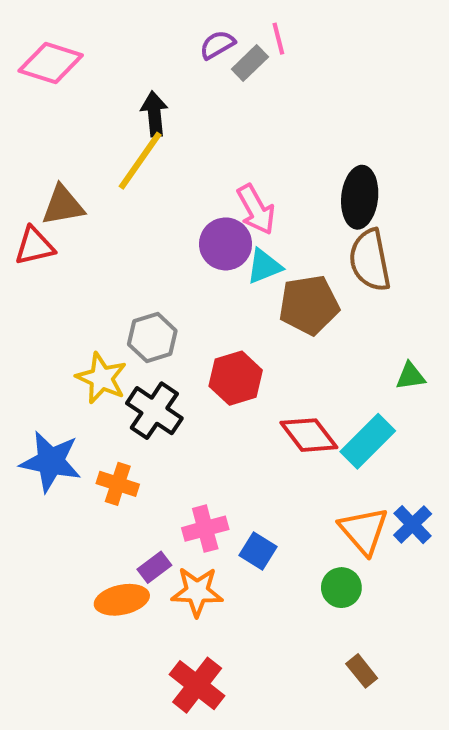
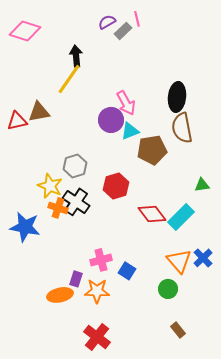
brown triangle: (63, 205) -> (39, 112), moved
orange cross: (118, 484) -> (58, 208), moved
purple rectangle: (154, 567) -> (76, 279), turned -35

